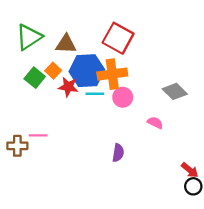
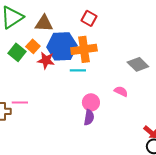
red square: (118, 38) -> (89, 18), size x0.6
cyan line: (95, 94) -> (78, 70), moved
pink circle: (123, 97) -> (91, 102), moved

